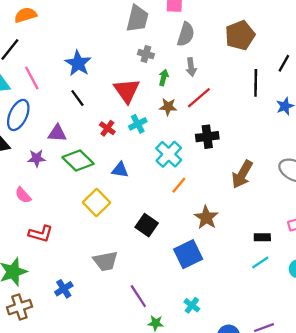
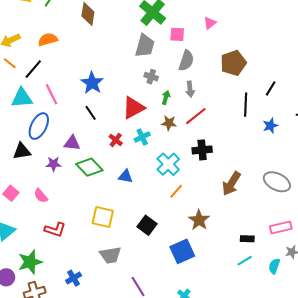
red triangle: (127, 91) -> (133, 108), turned 35
yellow square: (96, 203) -> (103, 217), moved, turned -35

